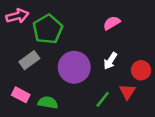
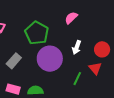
green pentagon: (48, 29) -> (37, 33), moved

